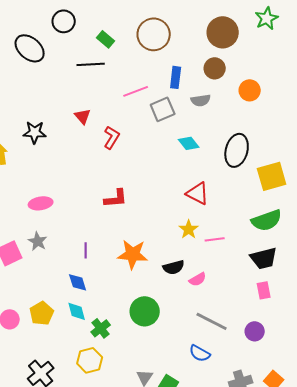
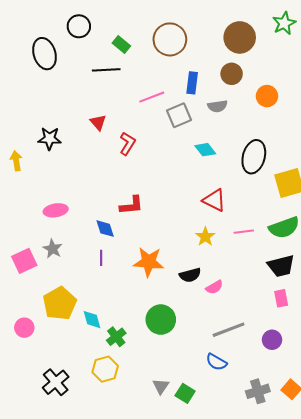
black ellipse: (30, 48) -> (44, 54), turned 32
pink line: (215, 239) -> (244, 232), moved
blue diamond: (78, 282) -> (105, 229), moved
yellow pentagon: (42, 313) -> (60, 303), moved, size x1.4
gray line: (212, 321) -> (229, 330), turned -48

